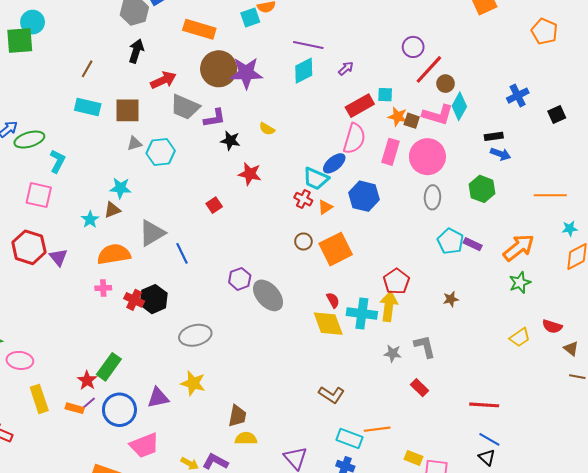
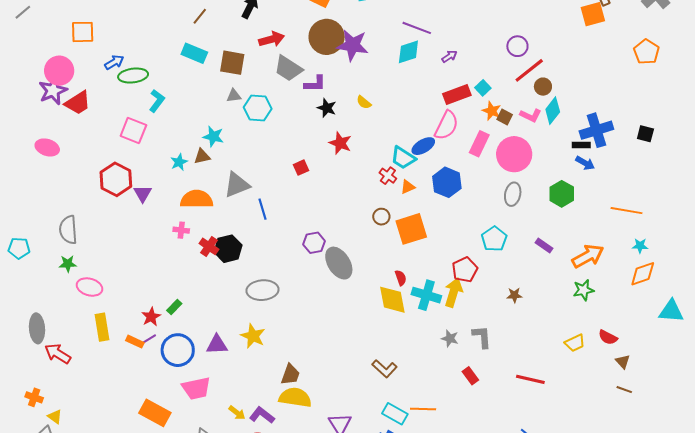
cyan square: (385, 95) -> (483, 88), turned 35
blue cross: (518, 96) -> (596, 130), moved, size x1.5
pink L-shape: (438, 115) -> (531, 115), size x0.7
black square: (557, 115) -> (645, 134), turned 30
cyan pentagon: (450, 241) -> (494, 239), moved
green rectangle: (109, 367) -> (174, 307), size x0.6
red line: (484, 405) -> (530, 379), moved
yellow semicircle: (246, 438) -> (295, 398), size x1.5

